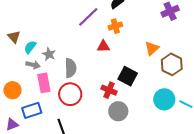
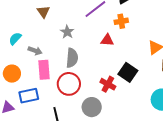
brown triangle: (14, 37) -> (43, 12), moved
cyan semicircle: (30, 47) -> (15, 39), moved
gray star: (49, 54) -> (67, 32), moved
gray circle: (118, 111) -> (92, 107), moved

